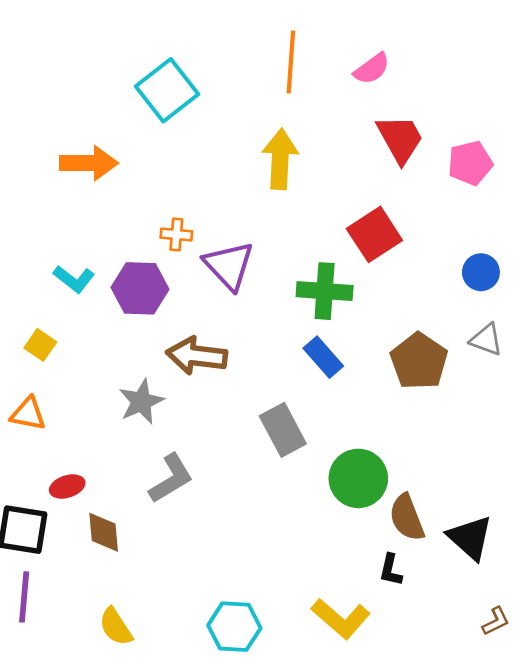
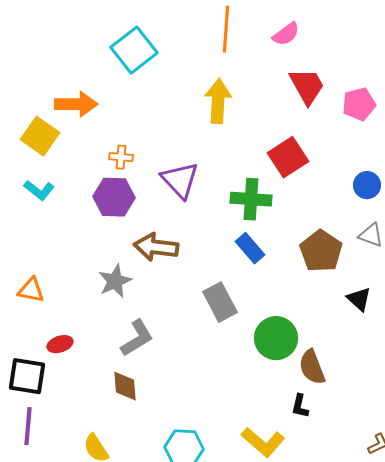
orange cross: (176, 234) -> (121, 157), moved
cyan L-shape: (74, 279) -> (39, 190), moved
yellow square: (40, 345) -> (40, 136), moved, size x1.6
brown diamond: (104, 532) -> (125, 386), moved
black triangle: (470, 538) -> (359, 299), moved, size x0.7

